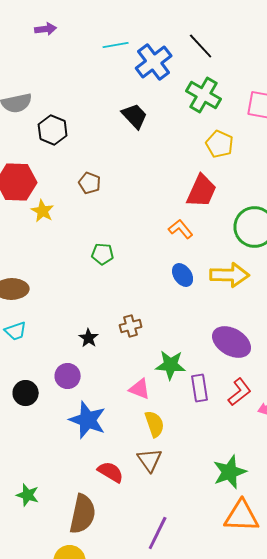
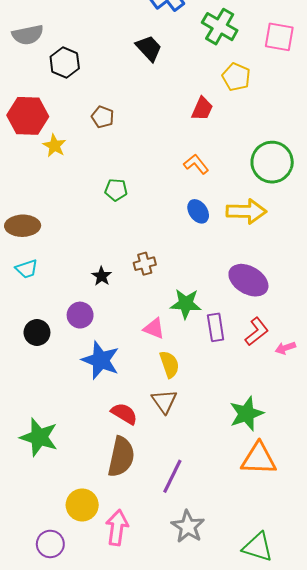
red trapezoid: (202, 191) -> (202, 109), moved, size x0.7
green star: (28, 495) -> (39, 437), size x1.6
brown semicircle: (83, 514) -> (121, 457), moved

